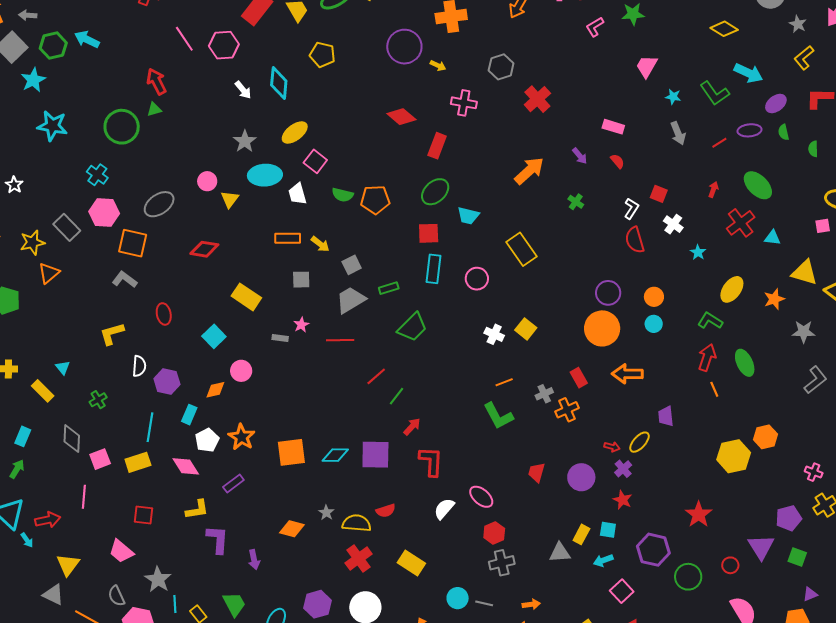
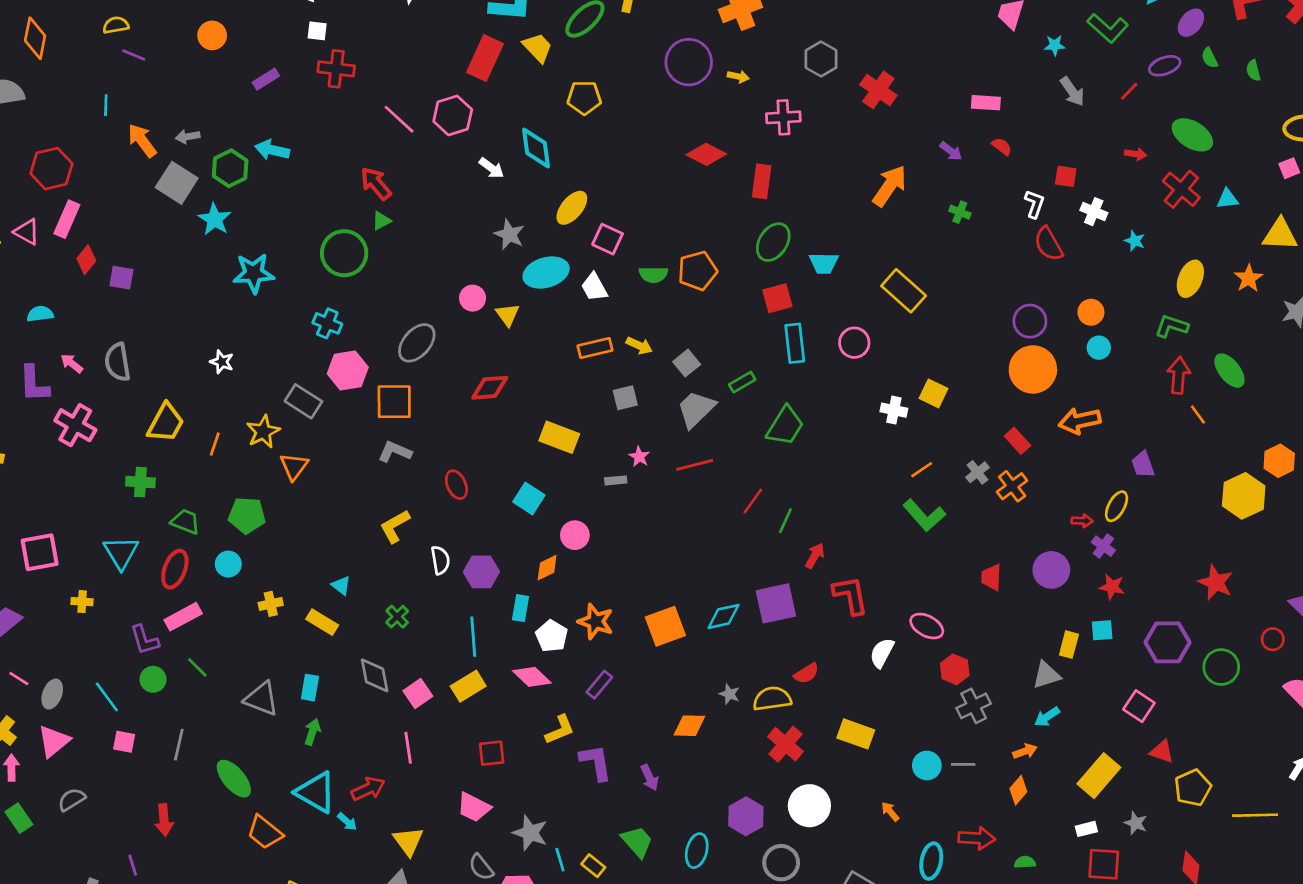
red arrow: (713, 189) -> (1136, 154), turned 91
cyan arrow: (603, 560) -> (1047, 717), moved

